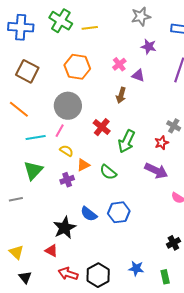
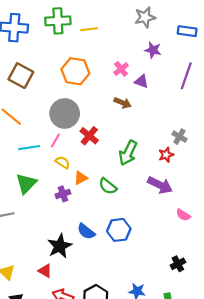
green cross: (61, 21) -> (58, 21), turned -35
brown arrow: (121, 95) -> (123, 103), turned -84
red cross: (102, 127) -> (89, 136), moved

